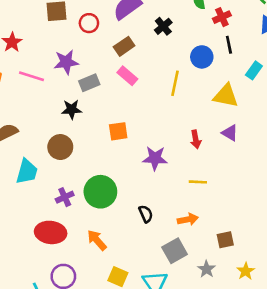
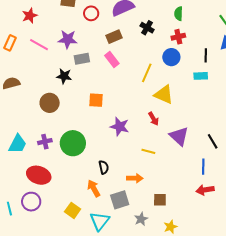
red cross: (222, 17) -> (178, 37), moved
black cross: (163, 26) -> (147, 28), turned -32
black line: (229, 45) -> (206, 55), moved
cyan rectangle: (254, 70) -> (201, 76), moved, turned 40
yellow triangle: (226, 96) -> (164, 95), moved
purple triangle: (230, 133) -> (179, 136), moved, size x1.5
red arrow: (196, 139) -> (154, 119), turned -32
cyan trapezoid: (27, 172) -> (18, 144), moved
red ellipse: (51, 232) -> (39, 175), moved
orange arrow: (97, 240) -> (94, 188), moved

